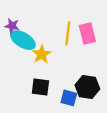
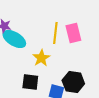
yellow star: (41, 54) -> (41, 58), moved

